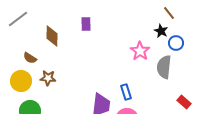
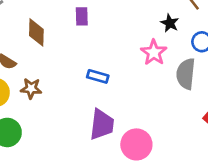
black star: (161, 31) -> (170, 23), moved
blue rectangle: (126, 92) -> (98, 76), moved, turned -56

